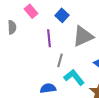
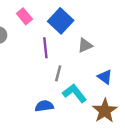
blue square: (62, 15) -> (61, 21), size x1.5
gray triangle: (83, 36) -> (85, 45), size x0.6

